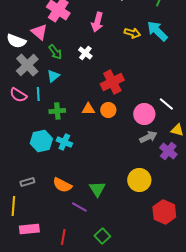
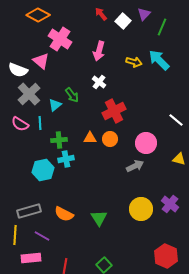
green arrow: (55, 52) -> (72, 95), moved
white cross: (85, 53) -> (99, 82), moved
white line: (166, 104) -> (176, 120), moved
gray arrow: (148, 137) -> (135, 166), moved
cyan cross: (64, 142) -> (66, 159), moved, turned -35
purple cross: (168, 151) -> (170, 204), moved
gray rectangle: (27, 182) -> (29, 211), size x1.6
purple line: (79, 207) -> (42, 236), moved
red hexagon: (164, 212) -> (166, 256), moved

